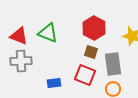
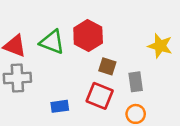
red hexagon: (94, 28) -> (88, 36), moved
gray rectangle: (113, 64) -> (136, 82), size x0.7

